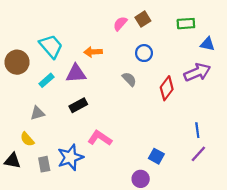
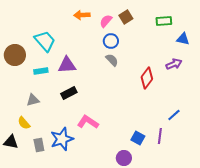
orange arrow: (93, 52) -> (82, 15), moved
blue circle: (144, 53) -> (111, 41), moved
purple arrow: (197, 72) -> (174, 64), size x0.7
gray semicircle: (129, 79) -> (112, 60), moved
cyan rectangle: (46, 80) -> (41, 71), turned 32
blue line: (197, 130) -> (174, 115), turned 56
purple line: (198, 154) -> (160, 136), moved, turned -35

